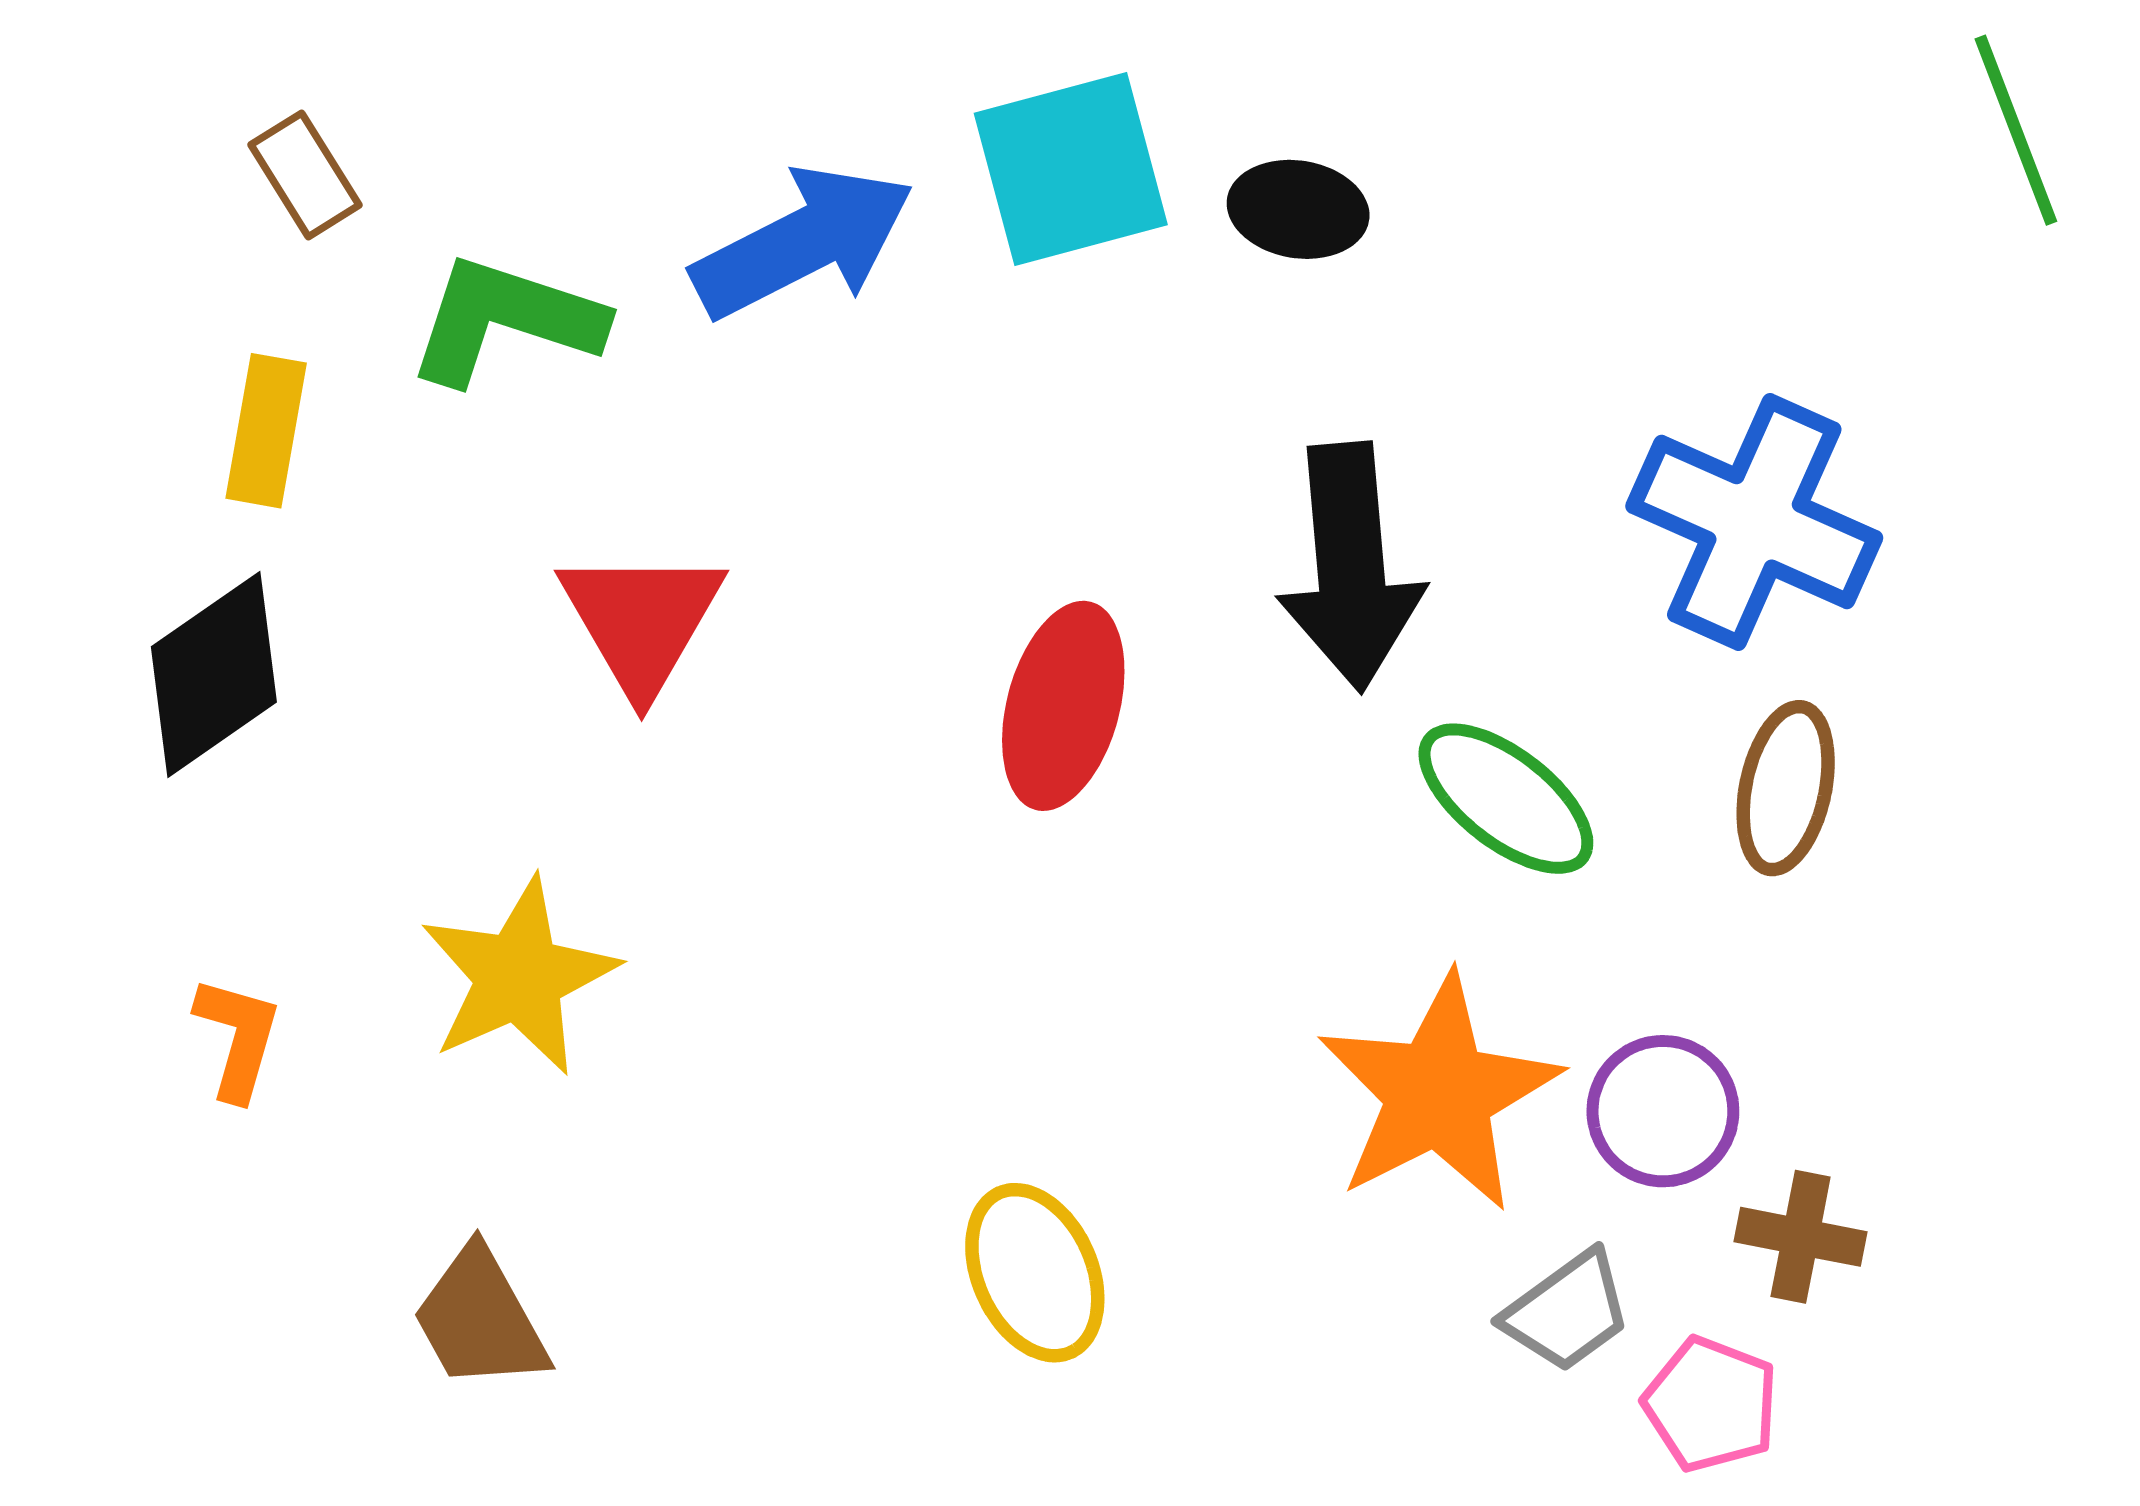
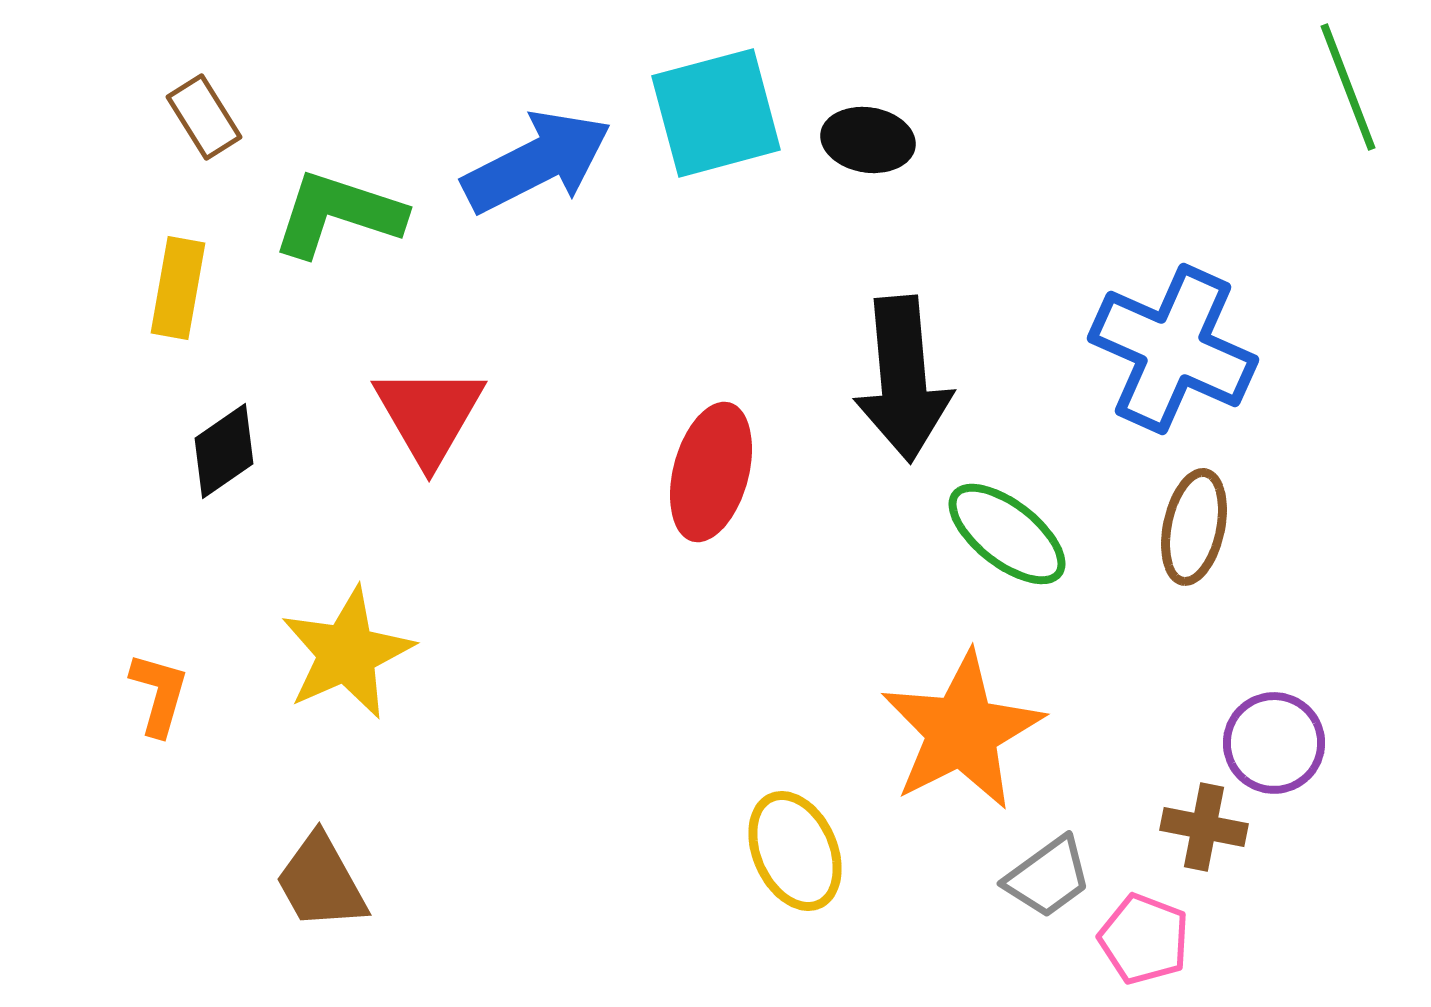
black diamond: (214, 674) -> (224, 451), moved, size x0.7
purple circle: (1663, 1111) -> (1274, 743), moved
yellow ellipse: (1035, 1273) -> (795, 851), moved

